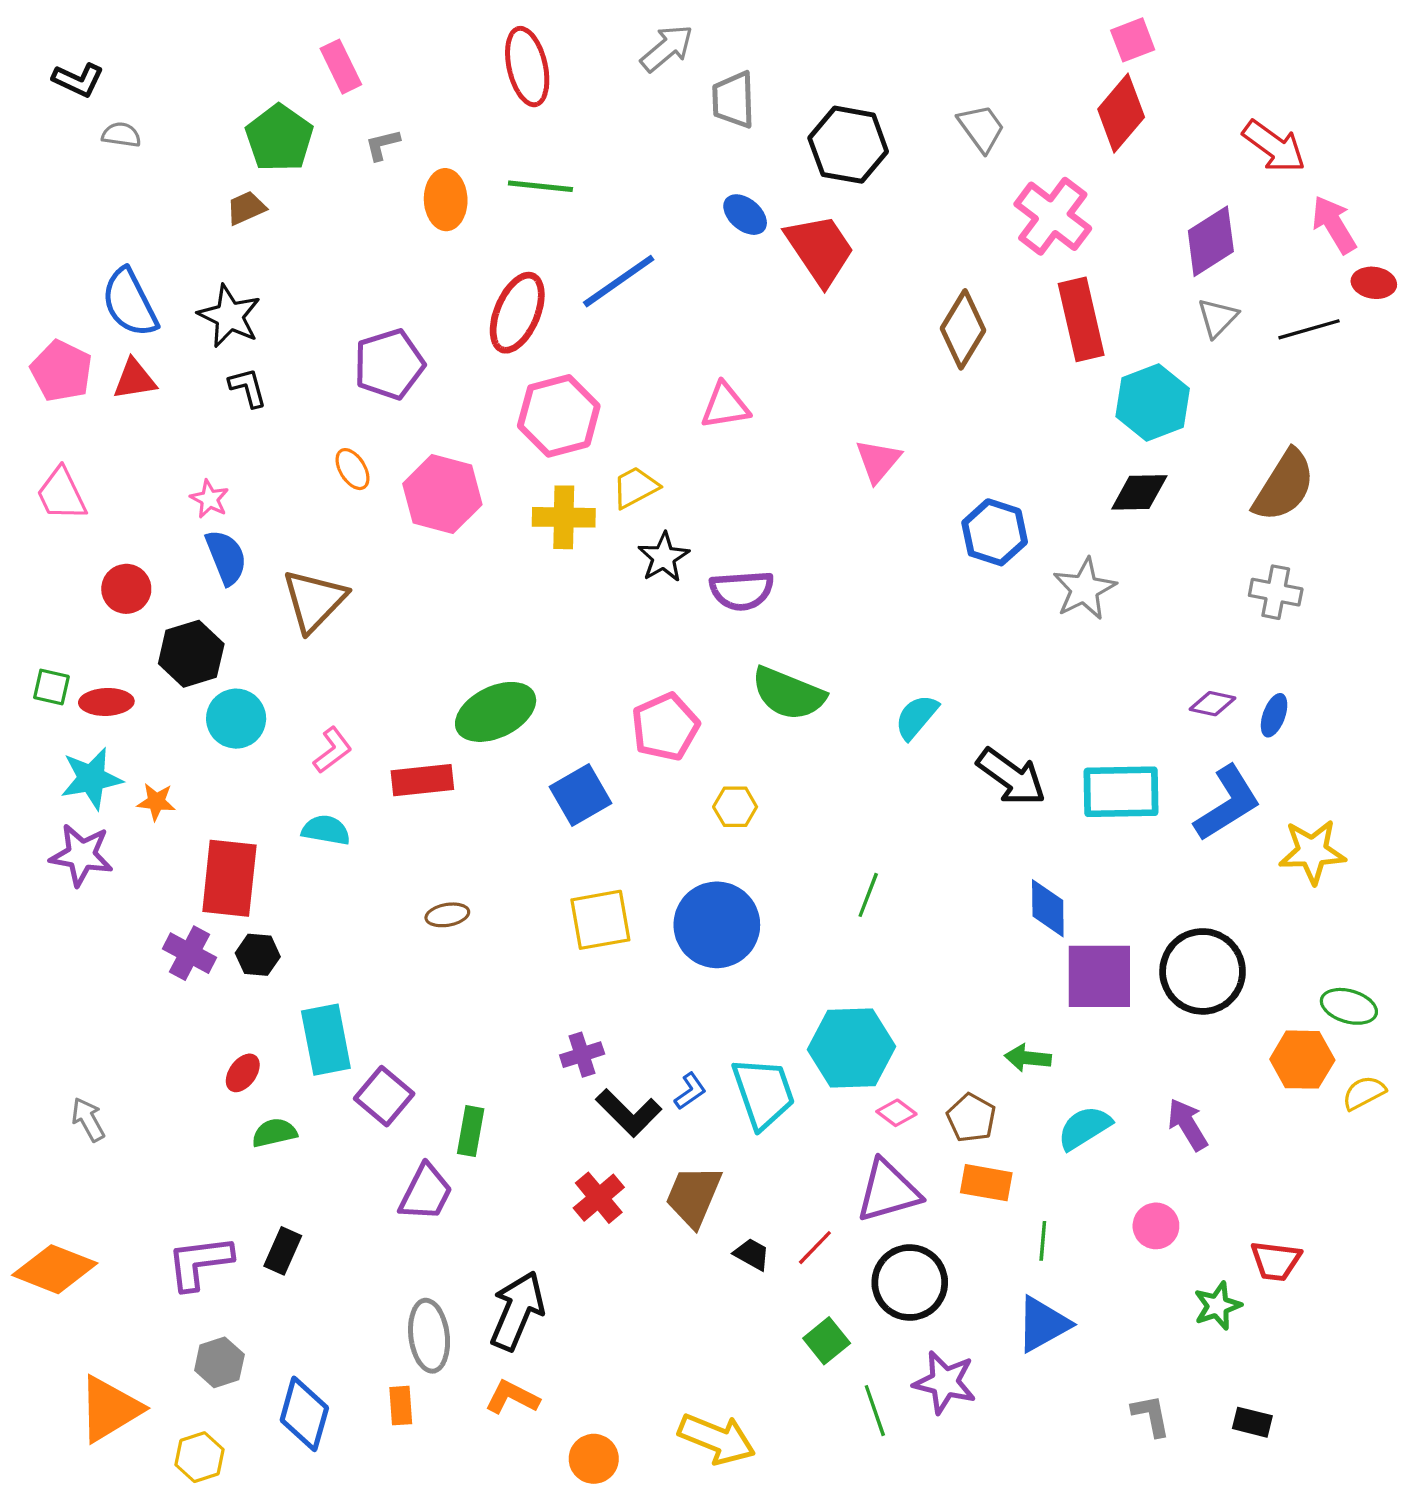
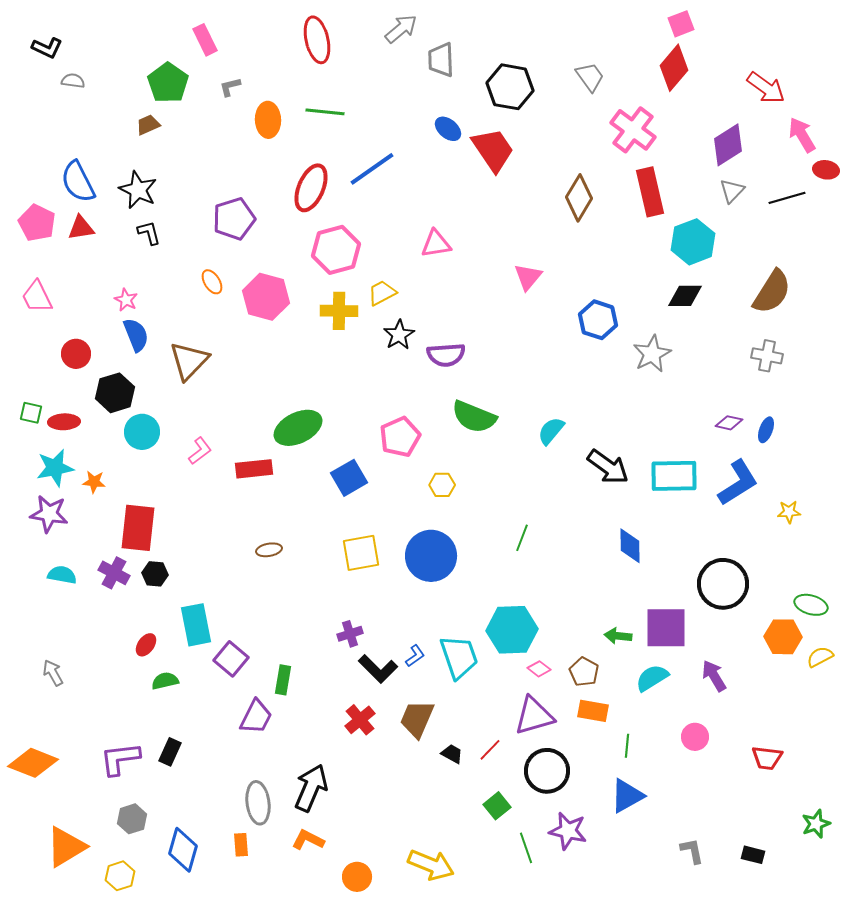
cyan semicircle: (326, 830) -> (62, 575), moved
yellow star: (1312, 852) -> (789, 512), size x0.6
purple square: (1099, 976) -> (666, 628), moved
green star: (1217, 1306) -> (816, 824), moved

